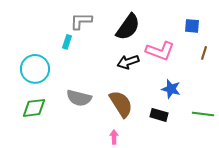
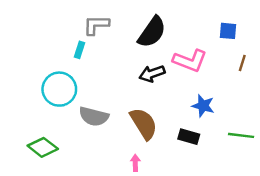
cyan circle: (35, 69) -> (59, 89), moved
green diamond: (34, 108) -> (43, 147), moved, turned 45

